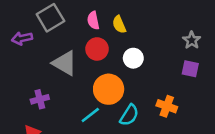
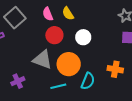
gray triangle: (65, 63) -> (42, 60), moved
cyan line: (90, 115) -> (58, 86), turned 35

